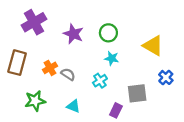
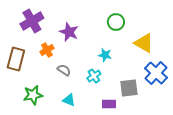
green circle: (108, 33) -> (116, 22), moved
orange cross: (50, 68) -> (47, 50), moved
blue cross: (166, 77) -> (156, 73), size x1.6
purple rectangle: (116, 110) -> (109, 104), turned 64

